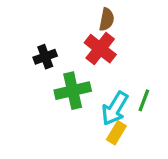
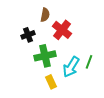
brown semicircle: (107, 19) -> (45, 15), moved
yellow rectangle: (116, 133) -> (51, 82), moved, turned -56

